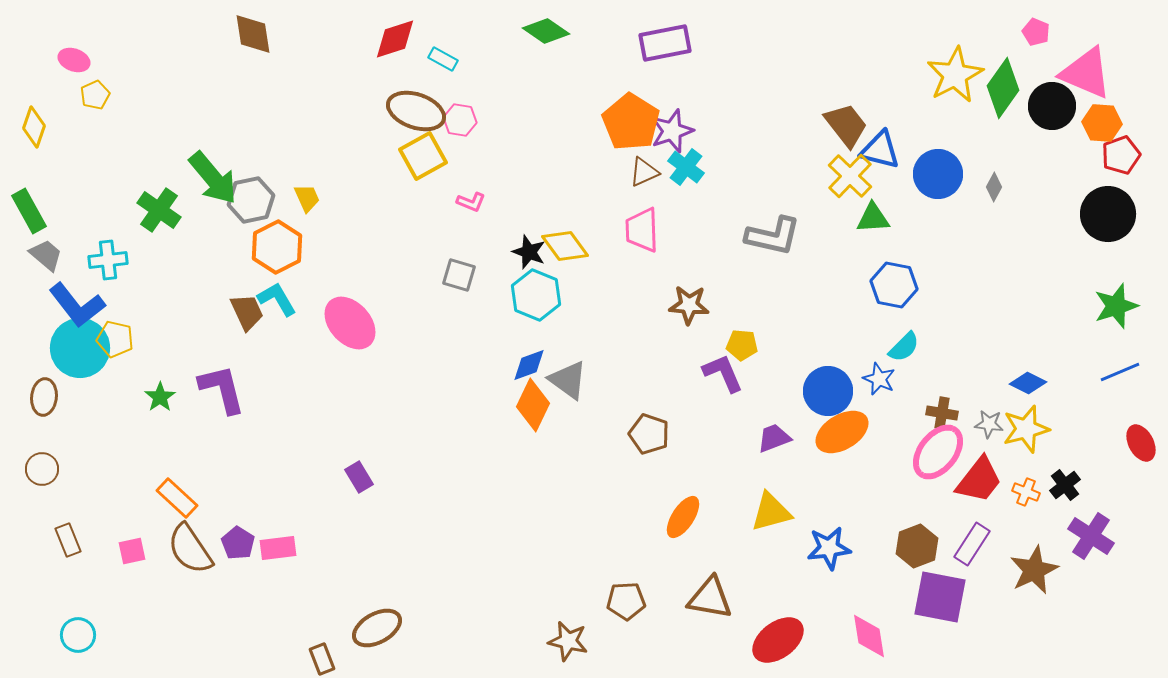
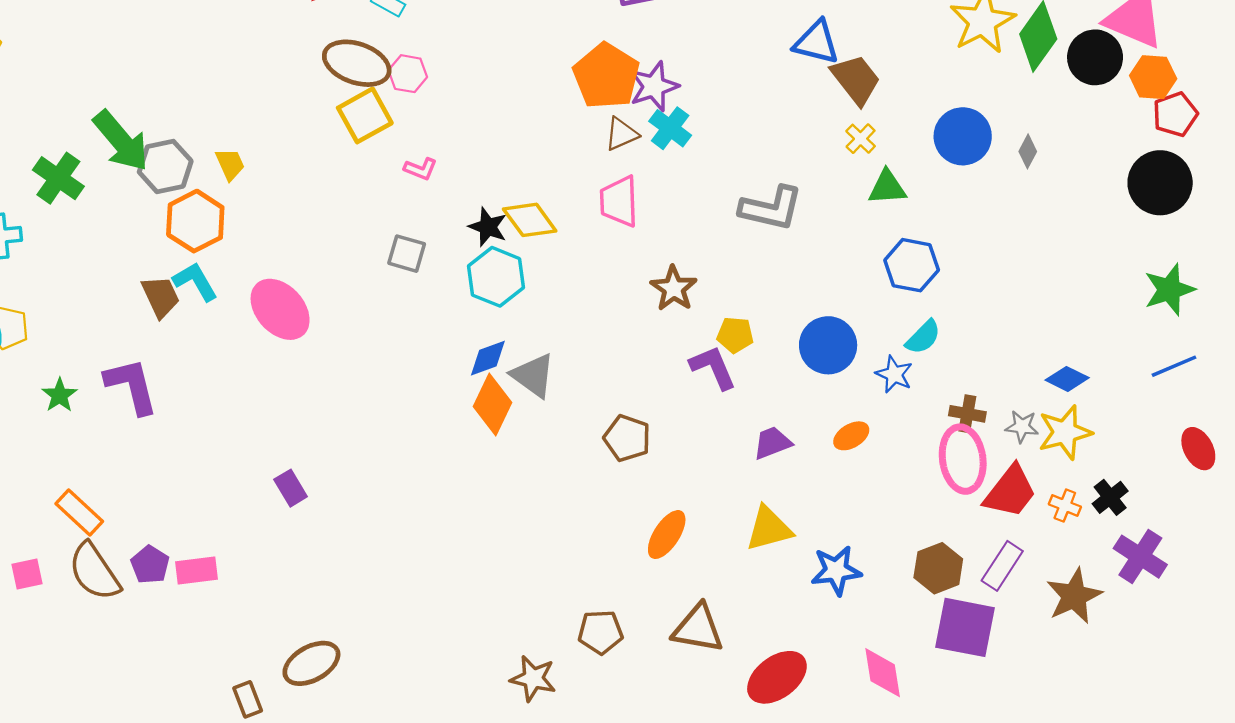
blue triangle: (880, 150) -> (816, 42), moved
yellow cross: (850, 176) -> (861, 139), size x0.6
brown star: (689, 305) -> (674, 288), turned 30
blue circle: (828, 391) -> (828, 345), moved
orange ellipse: (842, 432) -> (851, 436), size x0.6
pink ellipse: (938, 452) -> (963, 459), turned -46

